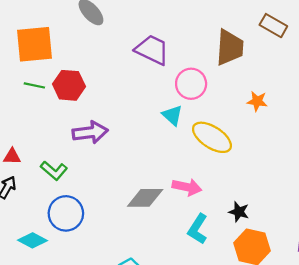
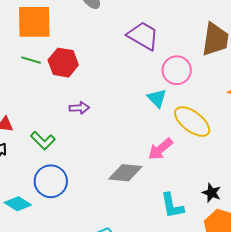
purple arrow: (90, 132) -> (79, 108), size x0.6
pink arrow: (187, 187) -> (160, 149), moved, turned 124
cyan L-shape: (198, 229) -> (172, 206), turned -48

